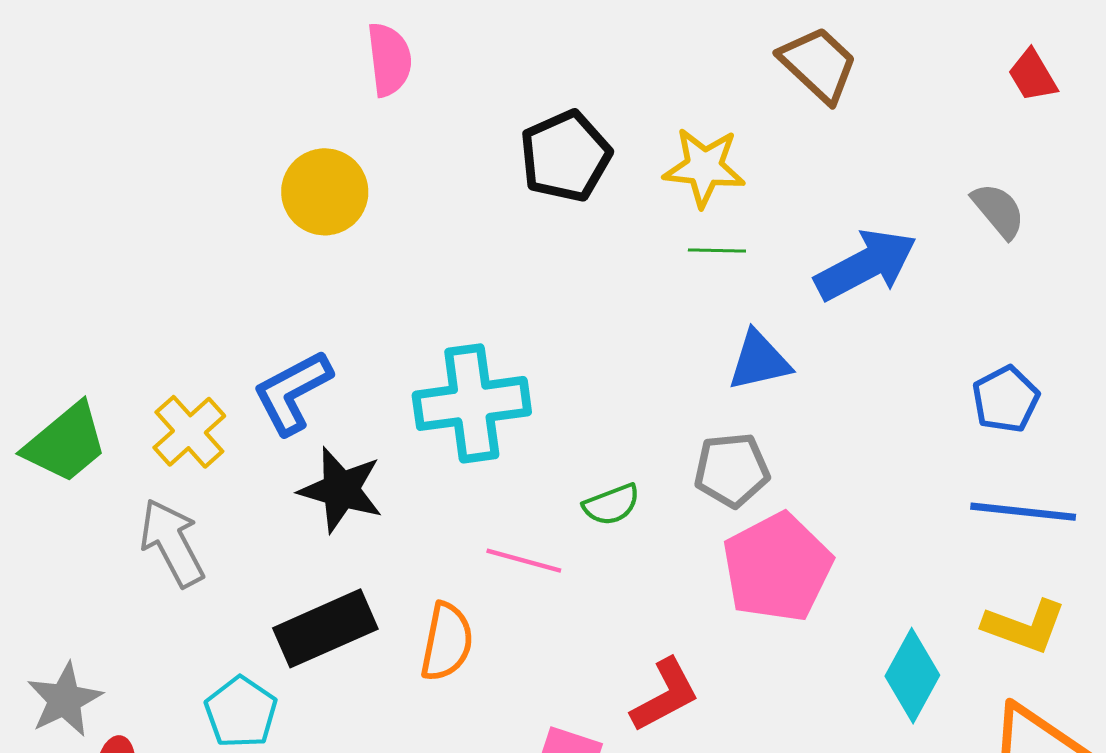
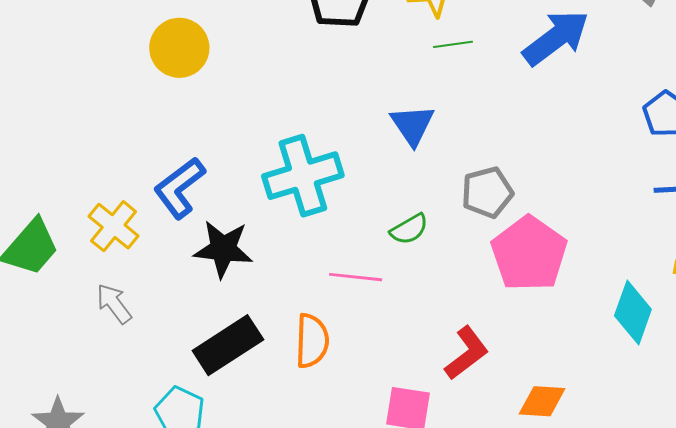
blue triangle: (759, 361) -> (412, 125), moved, turned -42
gray arrow: (172, 543) -> (114, 304), size x0.7

